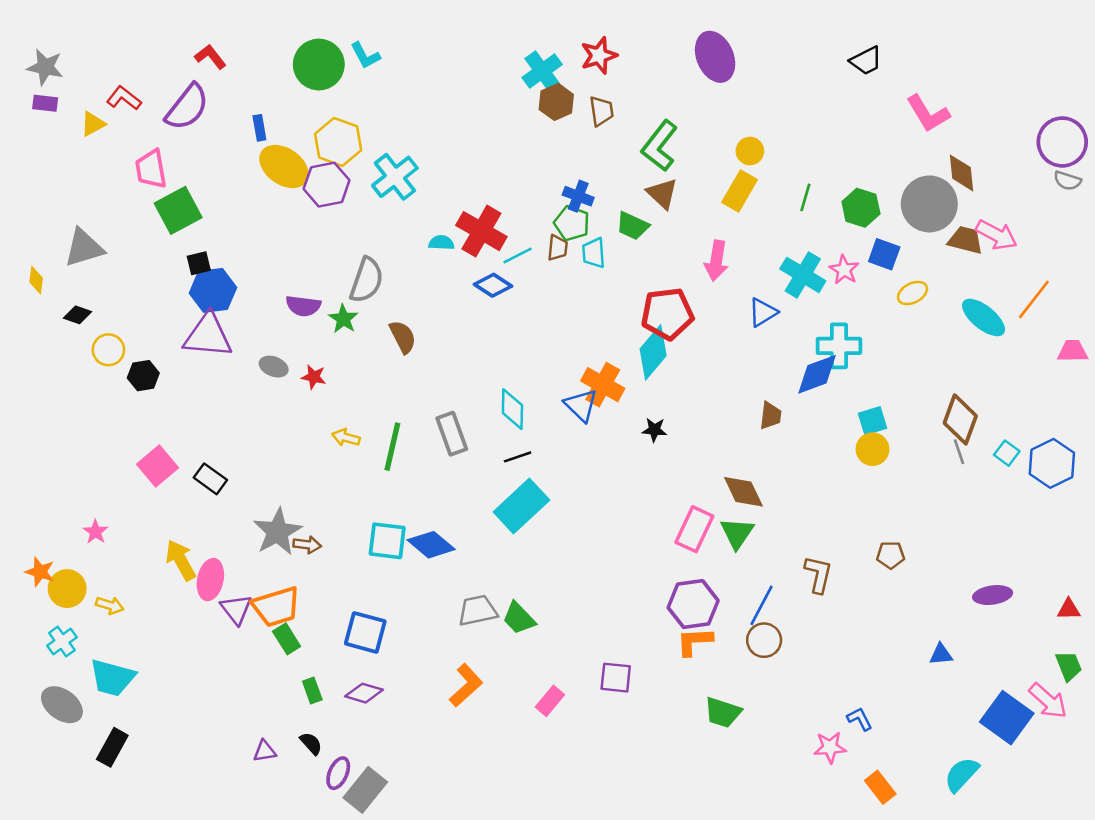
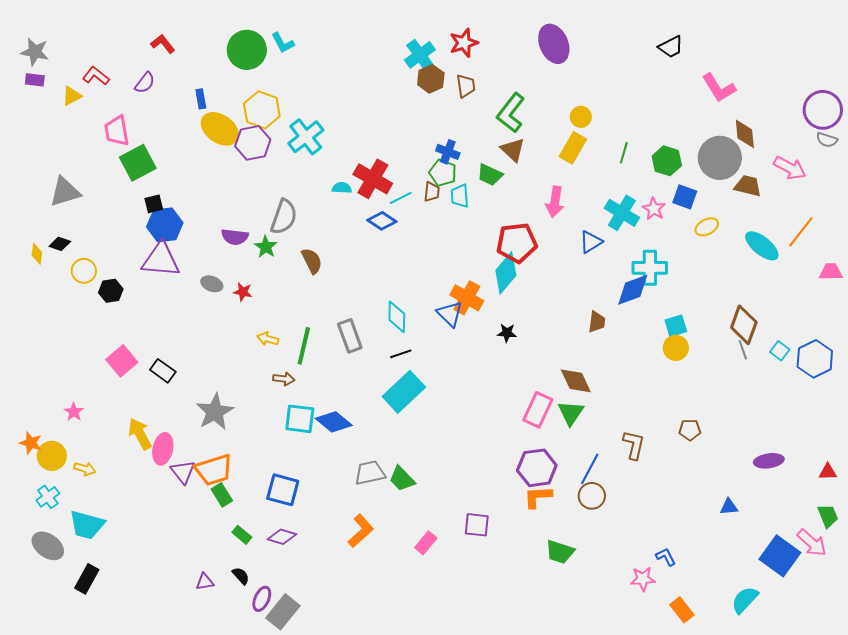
purple semicircle: (187, 107) -> (145, 83), size x0.6
pink arrow: (996, 235) -> (790, 168), moved
yellow diamond: (36, 280) -> (37, 254), moved
brown arrow: (307, 545) -> (284, 379), moved
green rectangle: (312, 691) -> (242, 535), turned -30

